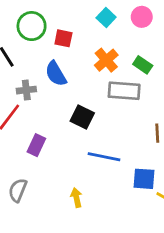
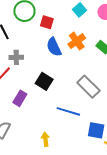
blue semicircle: (56, 74) -> (54, 47), moved
gray rectangle: (124, 91) -> (88, 87), moved, turned 35
black square: (82, 117) -> (44, 81), moved

